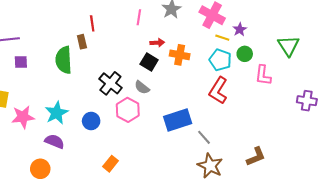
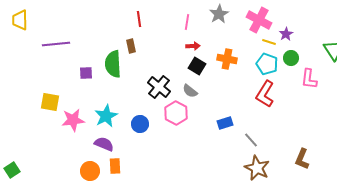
red line: (92, 23) -> (139, 19), moved
red arrow: (157, 43) -> (193, 46), moved
purple square: (21, 62) -> (86, 73), moved
blue rectangle: (178, 120) -> (225, 123), size x0.6
brown L-shape: (256, 157) -> (302, 159), turned 135
orange rectangle: (110, 164) -> (115, 166), moved, turned -42

